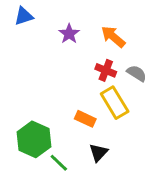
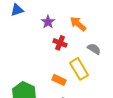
red cross: (106, 70) -> (60, 43), moved

